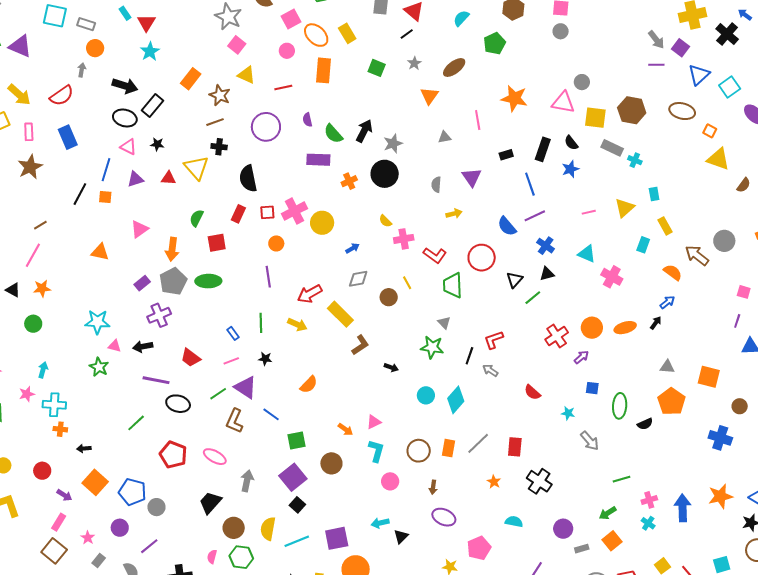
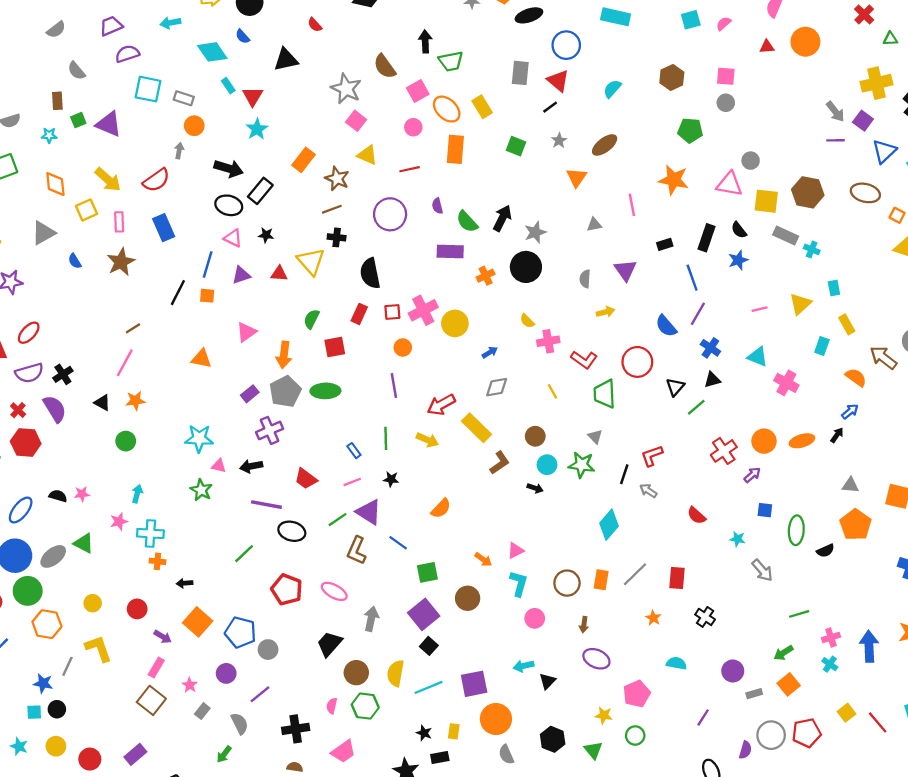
green pentagon: (495, 43) -> (690, 130), moved, turned 30
purple line: (535, 216) -> (698, 314), turned -35
brown circle: (389, 297) -> (535, 436), moved
cyan circle: (426, 395) -> (547, 465), moved
black cross: (539, 481) -> (705, 617), size x0.7

